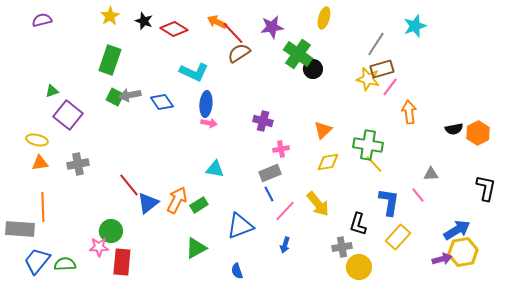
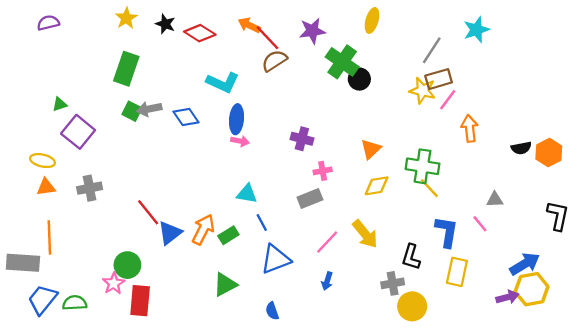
blue line: (269, 194) -> (262, 223), moved
yellow rectangle: (398, 237) -> (457, 272), turned -30
pink star: (99, 247) -> (114, 283), turned -30

